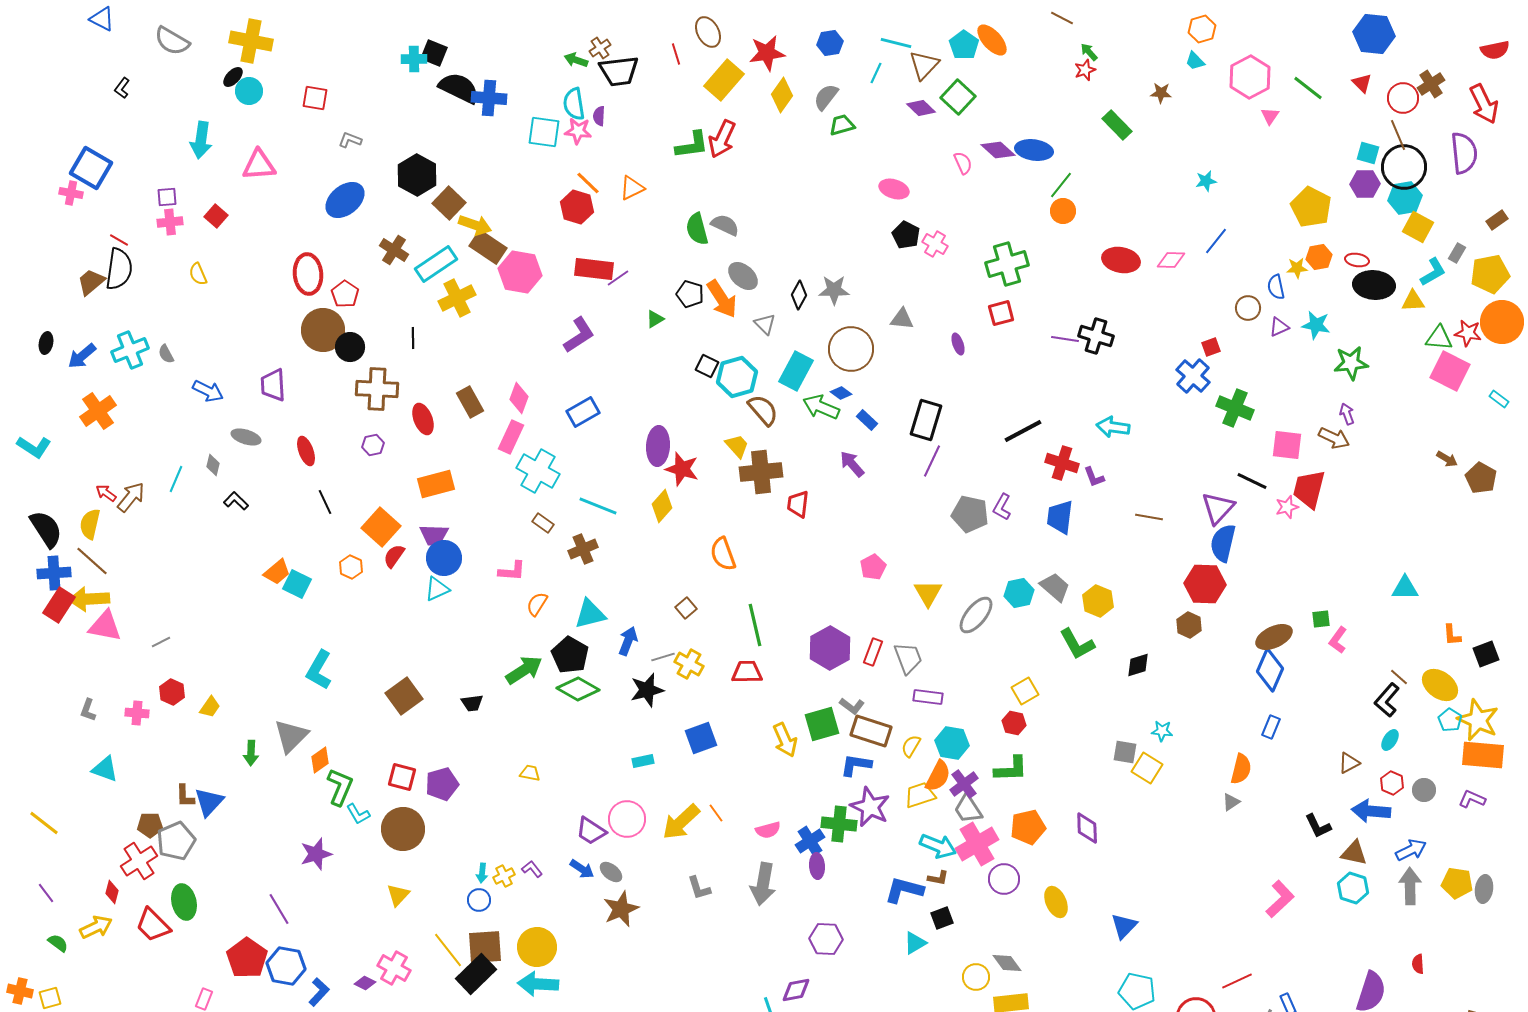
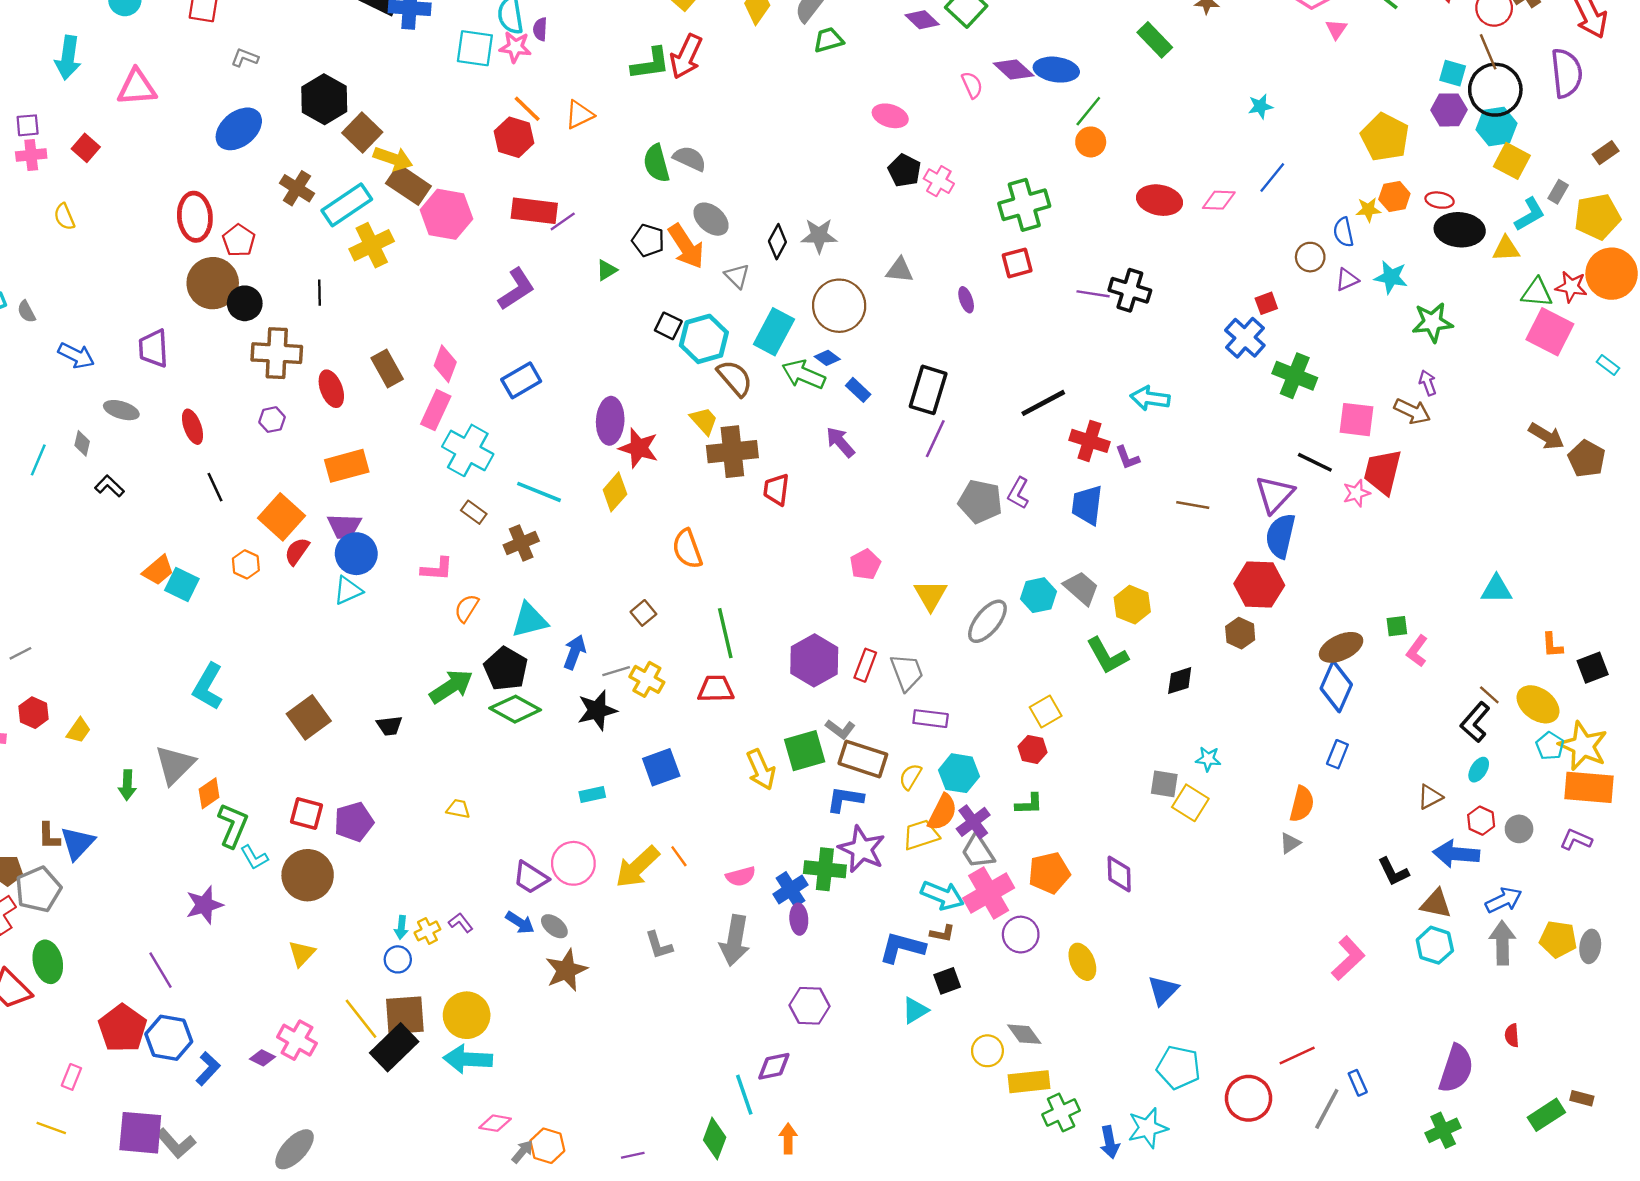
brown arrow: (1447, 459) -> (1546, 436), size x1.4
green L-shape: (1011, 769) -> (1029, 804), size x0.7

